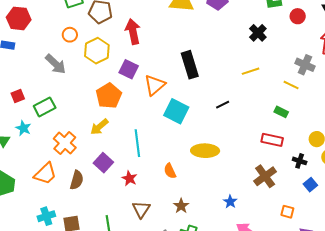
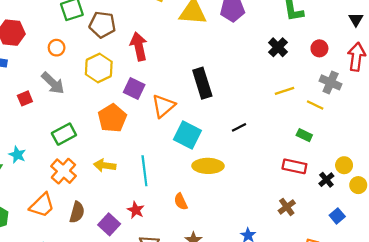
red circle: (298, 16) -> (319, 48), moved
orange circle: (70, 35) -> (57, 48), moved
yellow line: (251, 71) -> (284, 91), moved
red square: (18, 96) -> (25, 98), moved
green rectangle: (45, 107) -> (64, 134), moved
yellow arrow: (99, 127) -> (105, 165), moved, turned 48
yellow ellipse: (205, 151) -> (208, 166), moved
black cross: (300, 161) -> (326, 180), moved, turned 32
purple square: (103, 163) -> (109, 224), moved
brown cross: (265, 176) -> (287, 207), size x0.7

